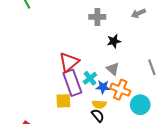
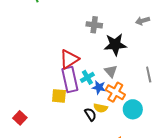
gray cross: (97, 17) -> (94, 25), moved
black star: (114, 41) -> (115, 45), size x1.6
yellow semicircle: (99, 104) -> (101, 108), moved

